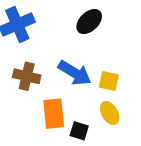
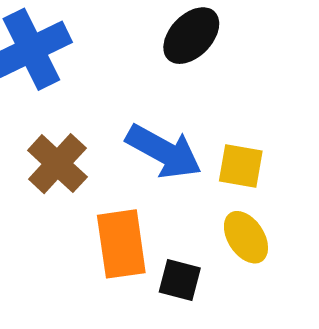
brown cross: (27, 76) -> (57, 164), turned 32

